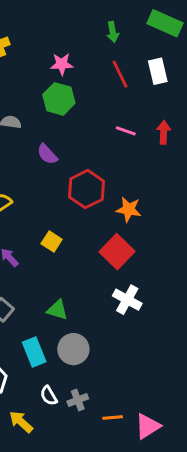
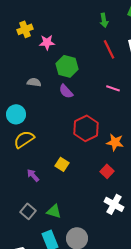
pink star: (62, 64) -> (47, 42), moved
purple semicircle: (47, 154) -> (66, 91), moved
red square: (117, 252) -> (107, 171), size x0.6
green triangle: (57, 310) -> (54, 211), moved

